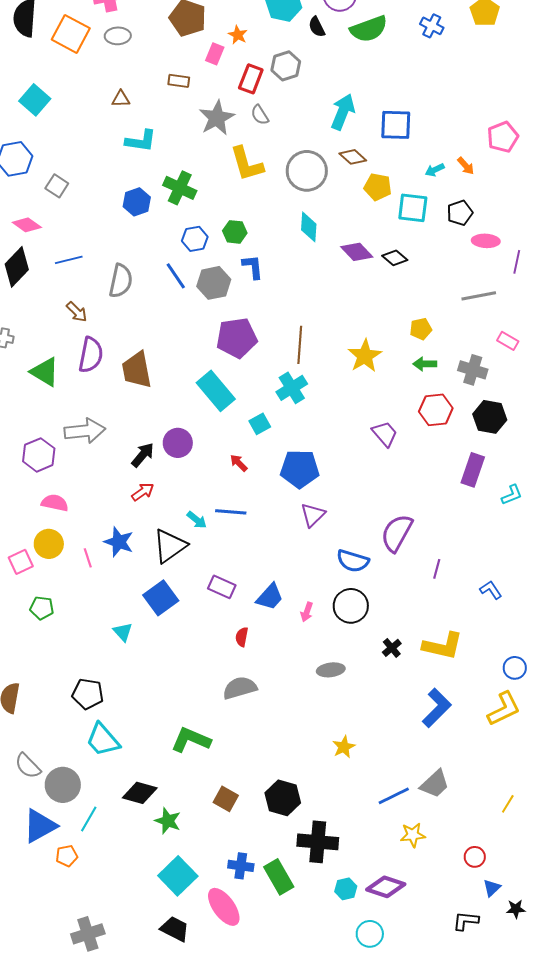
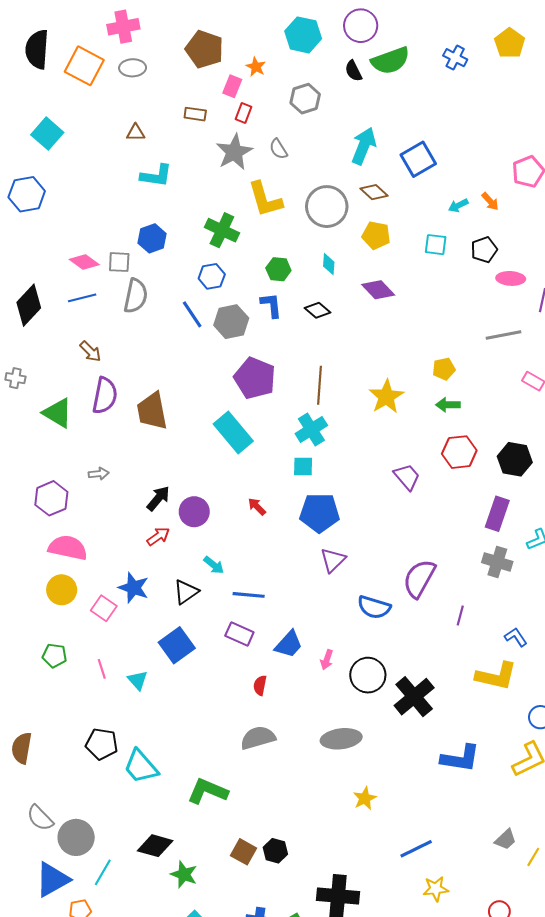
black semicircle: (317, 27) -> (353, 71), moved
red rectangle: (251, 79) -> (244, 113), moved, size x0.7
blue square: (396, 125) -> (418, 159), turned -32
gray square: (57, 186) -> (119, 262), moved, turned -30
yellow pentagon: (378, 187) -> (376, 235), moved
green cross: (180, 188) -> (222, 230), moved
cyan square: (413, 208) -> (436, 245), size x0.7
pink diamond: (27, 225) -> (84, 262), moved
cyan diamond: (309, 227) -> (329, 264), size x0.7
green hexagon: (235, 232) -> (278, 269), moved
black diamond: (395, 258) -> (317, 310), moved
gray semicircle: (121, 281) -> (136, 296), moved
purple pentagon: (237, 338) -> (255, 378), turned 30
gray cross: (473, 370) -> (497, 562), moved
cyan square: (260, 424) -> (303, 466), moved, turned 30
gray arrow: (85, 431) -> (99, 474), size x0.5
purple circle: (178, 443) -> (194, 512), moved
pink semicircle: (55, 503) -> (68, 548), size x1.4
blue line: (231, 512) -> (249, 595), moved
black triangle: (170, 546) -> (186, 592), size x0.7
pink line: (88, 558) -> (102, 669), moved
pink square: (21, 562) -> (104, 608), moved, turned -30
black circle: (351, 606) -> (368, 675), moved
yellow L-shape: (443, 646) -> (496, 676), moved
black cross: (392, 648) -> (414, 697), size x2.0
gray ellipse: (331, 670) -> (341, 739), moved, size x1.4
blue L-shape: (437, 708) -> (460, 758), turned 54
cyan trapezoid: (103, 740) -> (141, 767), moved
gray trapezoid: (435, 784) -> (506, 839), moved, size x0.7
black hexagon: (283, 798) -> (275, 851), moved, size x0.7

